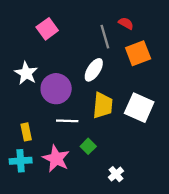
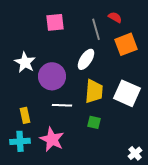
pink square: (47, 29) -> (55, 22), moved, turned 30
green square: (88, 146) -> (94, 122), moved, turned -32
white cross: (116, 174) -> (135, 153), moved

